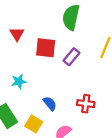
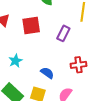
purple rectangle: (72, 57) -> (63, 33), moved

